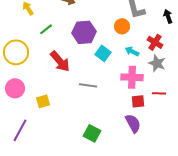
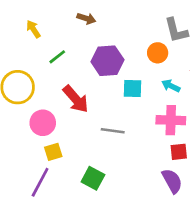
cyan square: (103, 53) -> (132, 88), turned -35
pink circle: (15, 88) -> (43, 123), moved
purple line: (20, 130) -> (40, 182), moved
green square: (92, 133) -> (93, 178), moved

